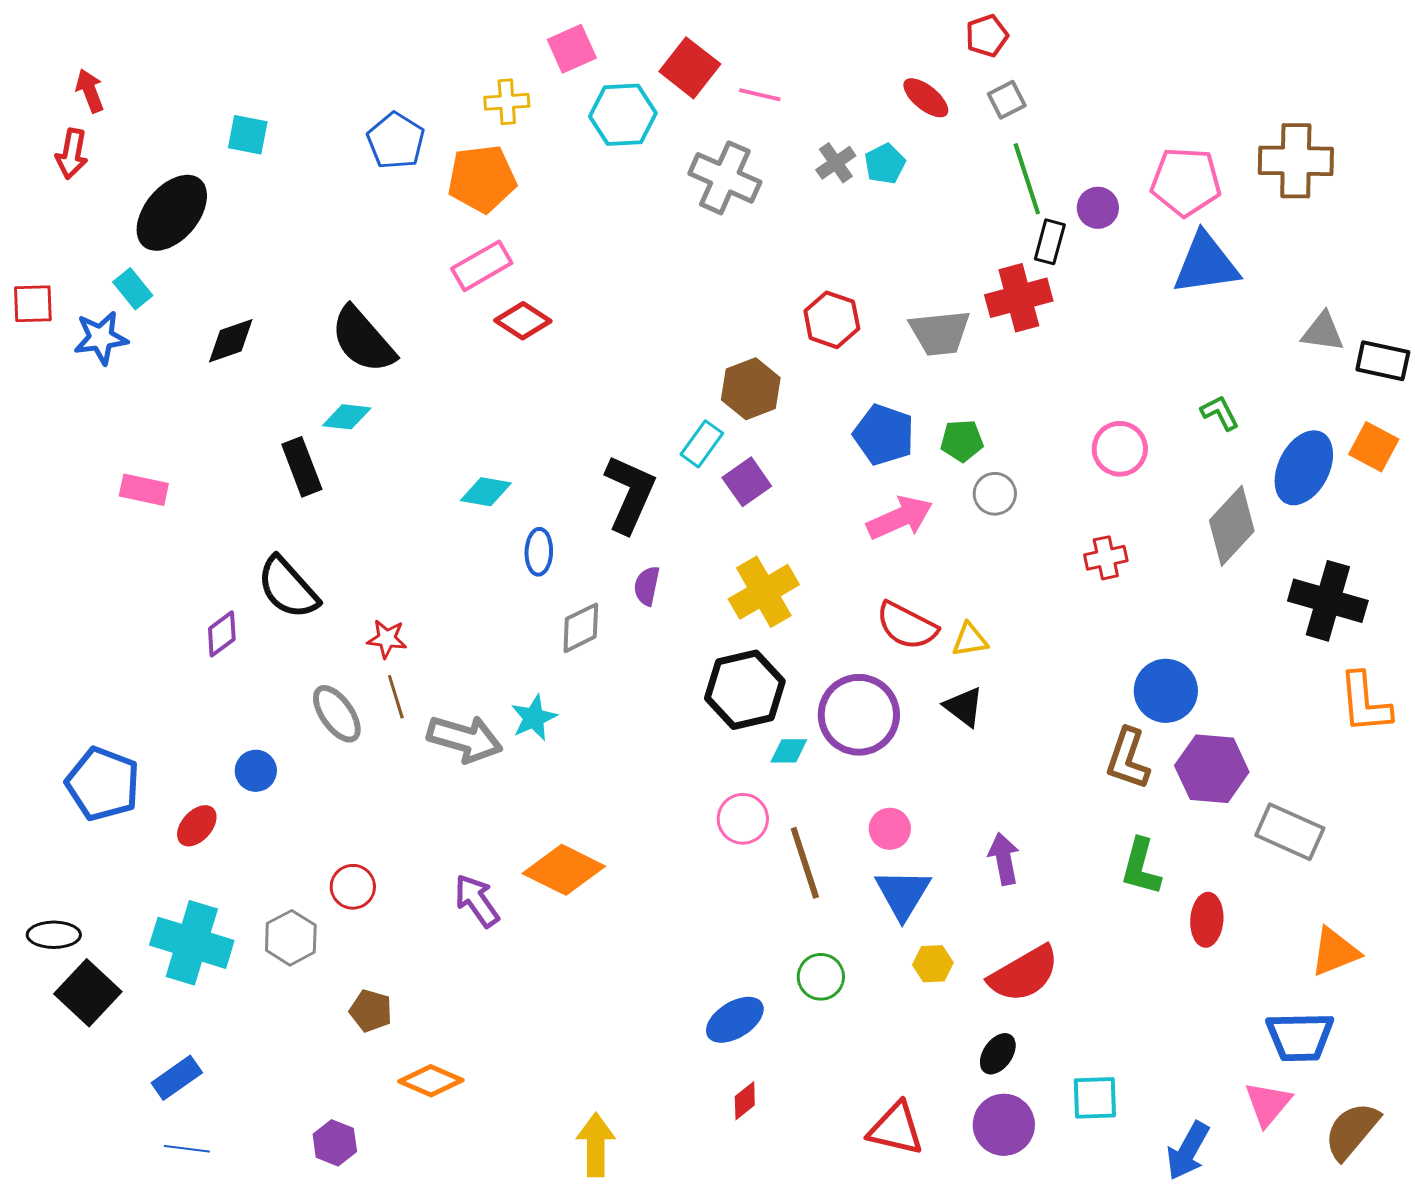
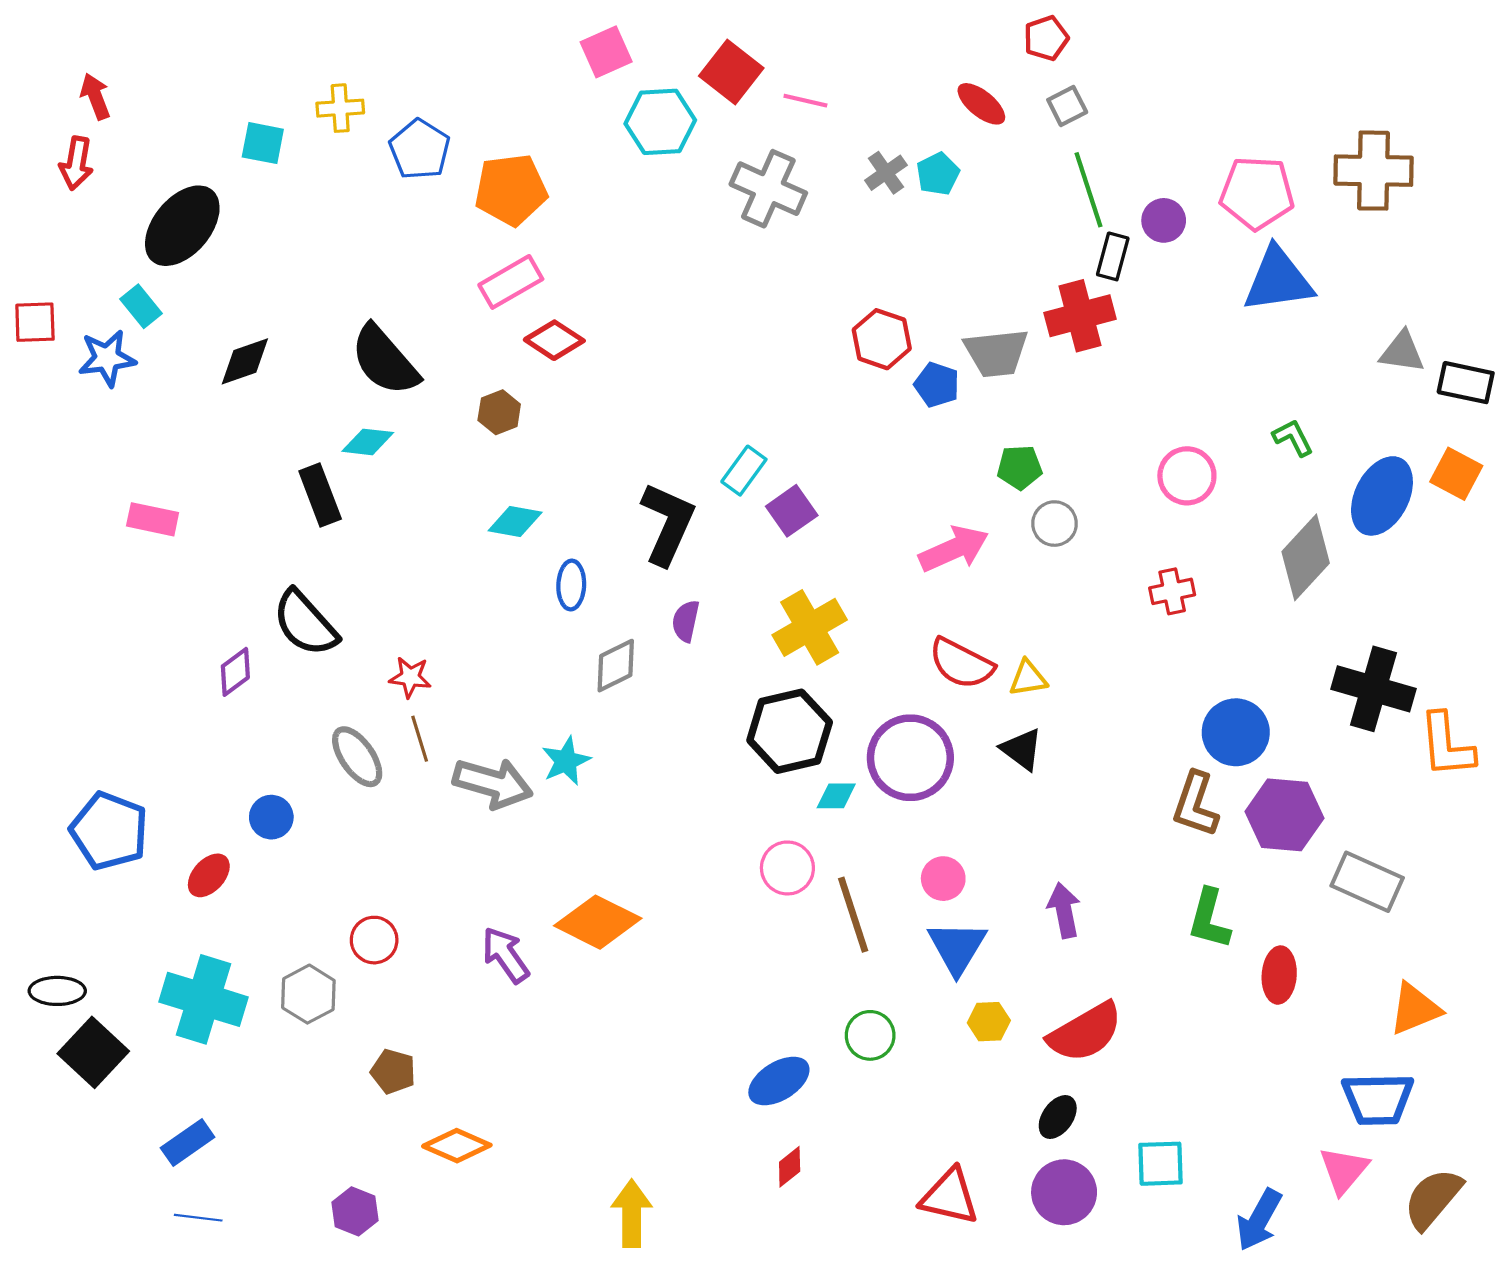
yellow cross: (507, 102) -> (340, 108), moved
brown hexagon: (751, 389) -> (499, 412), moved, size x0.7
blue pentagon: (884, 435) -> (937, 385), moved, size x0.7
black cross: (1328, 601) -> (1374, 689), moved

